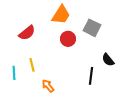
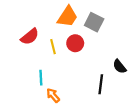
gray square: (92, 28) -> (94, 22), moved
yellow line: (32, 65) -> (53, 47), moved
cyan line: (14, 73) -> (41, 78), moved

